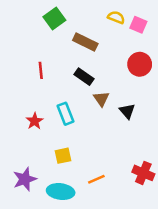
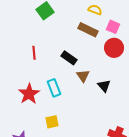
pink square: (138, 25) -> (113, 27), moved
brown rectangle: (85, 42) -> (88, 30), moved
red star: (35, 121) -> (29, 94), size x1.5

